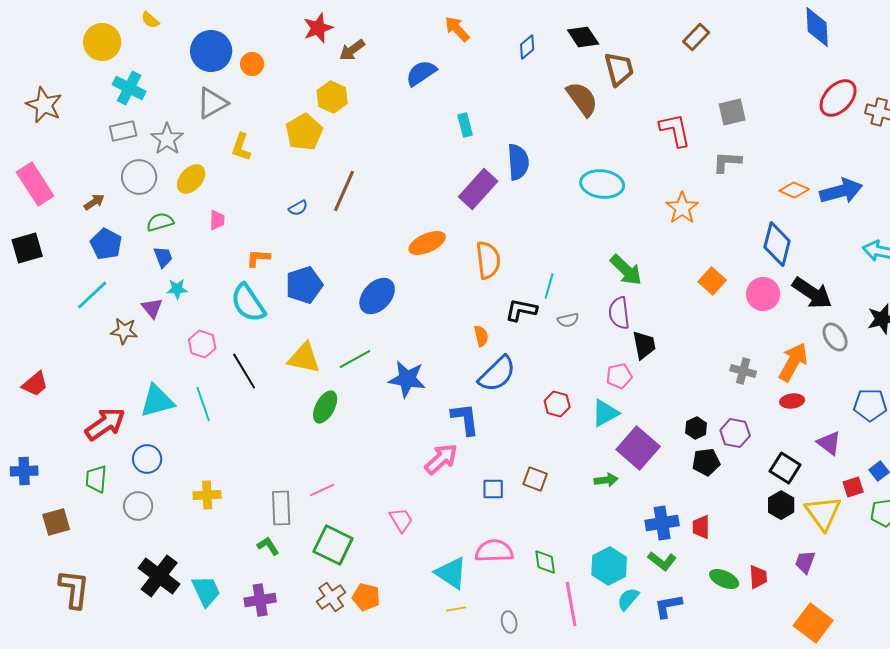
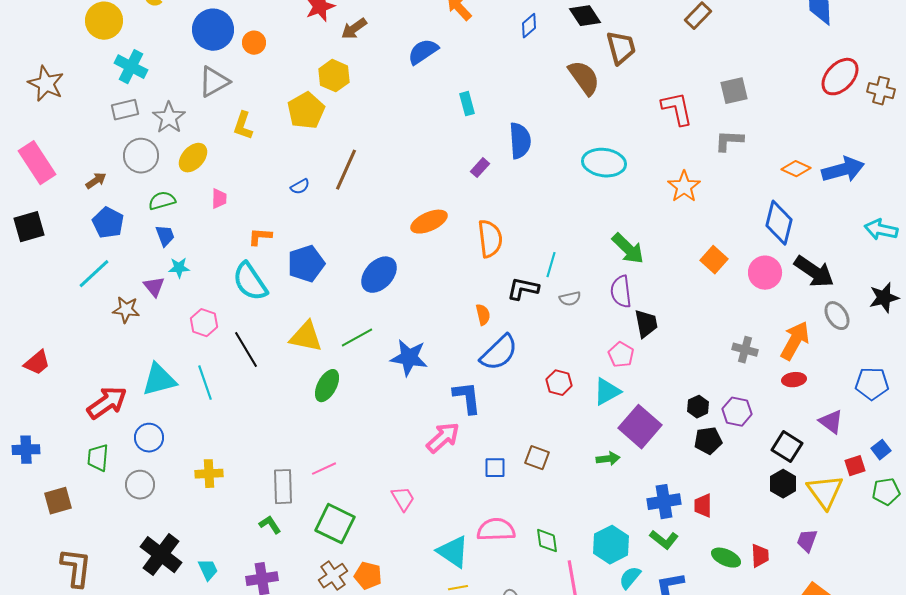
purple rectangle: (478, 189) -> (480, 168), size x0.5
pink pentagon: (619, 376) -> (621, 355), turned -30
cyan trapezoid: (206, 591) -> (208, 570), size x0.7

